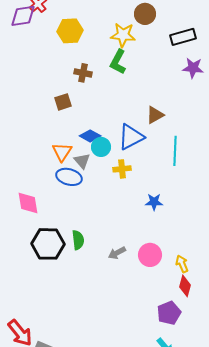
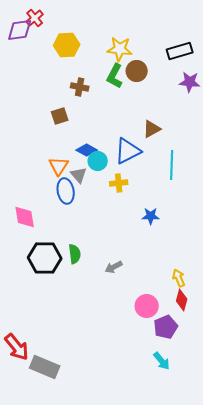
brown circle: (145, 14) -> (137, 71), moved
blue ellipse: (69, 177) -> (66, 191), turned 65
pink circle: (150, 255) -> (147, 306), moved

